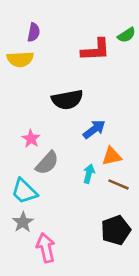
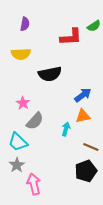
yellow semicircle: (20, 59) -> (21, 54), moved
blue arrow: (94, 129) -> (83, 95), moved
brown line: (118, 184) -> (91, 147), moved

